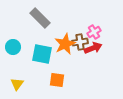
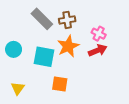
pink cross: (94, 32) -> (99, 34), turned -32
brown cross: (80, 42) -> (67, 20), moved

